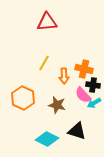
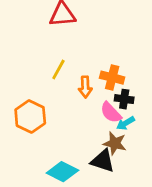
brown star: (57, 105) -> (115, 143), moved

